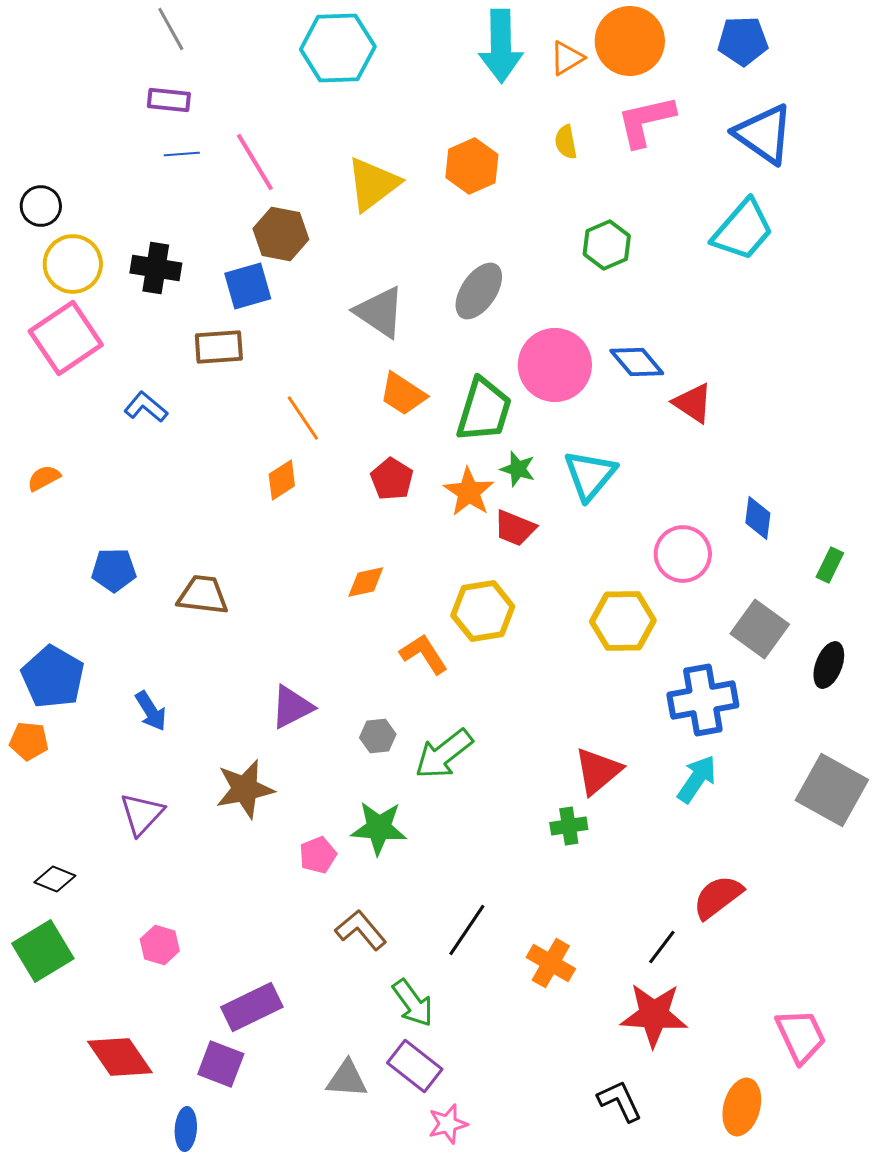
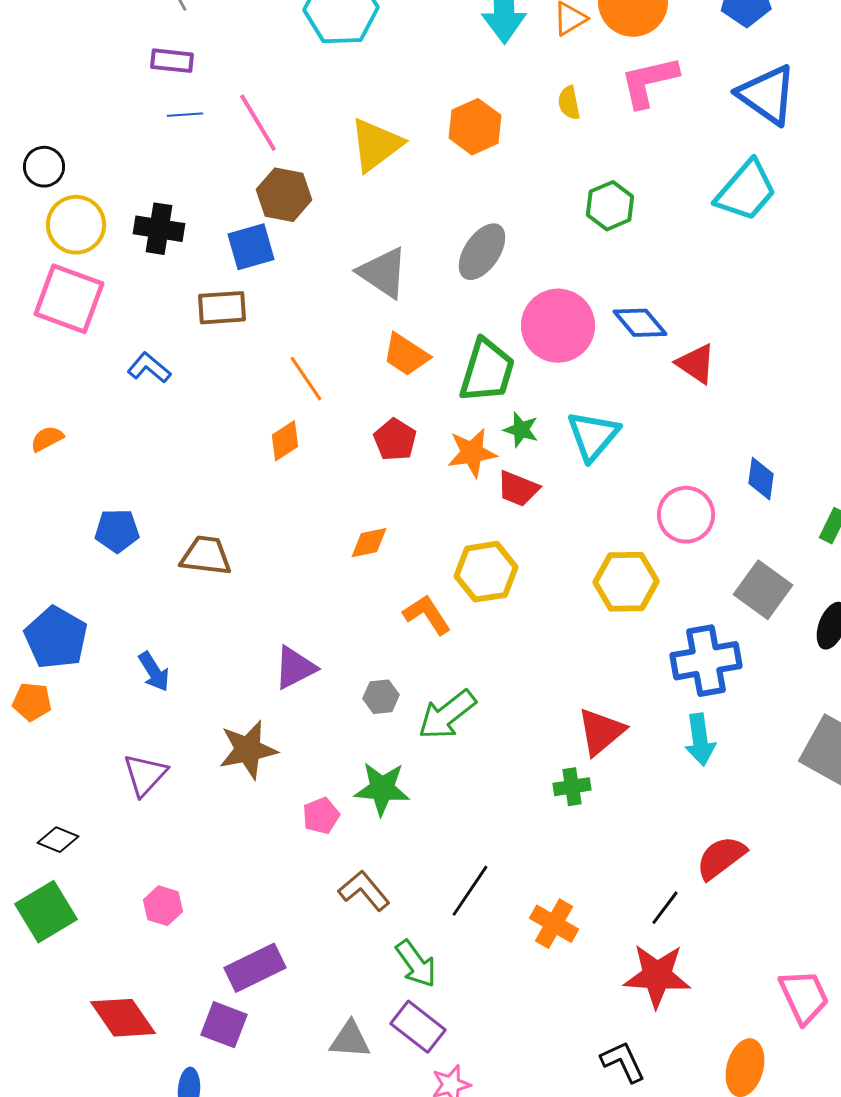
pink square: (66, 338) -> (69, 299), turned -36
orange star: (469, 492) -> (472, 453), turned 30
cyan arrow: (697, 779) -> (700, 740), turned 138

